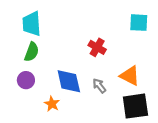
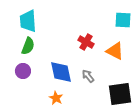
orange triangle: (130, 76) -> (115, 51), moved
orange star: (52, 104) -> (56, 98), moved

